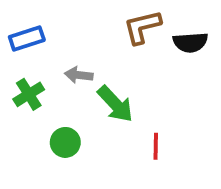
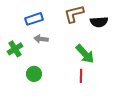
blue rectangle: (27, 38) -> (34, 19), moved
green arrow: (115, 104) -> (85, 54), moved

